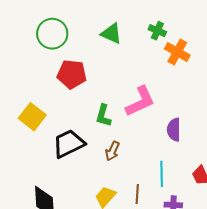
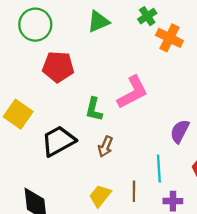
green cross: (157, 31) -> (147, 16), turned 36
green triangle: (111, 34) -> (98, 22), turned -45
purple semicircle: (174, 130) -> (180, 131), moved, turned 30

